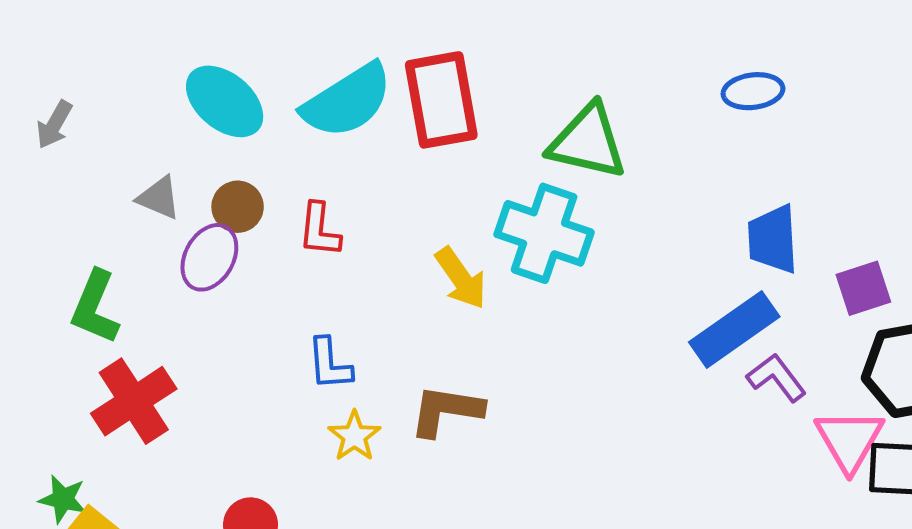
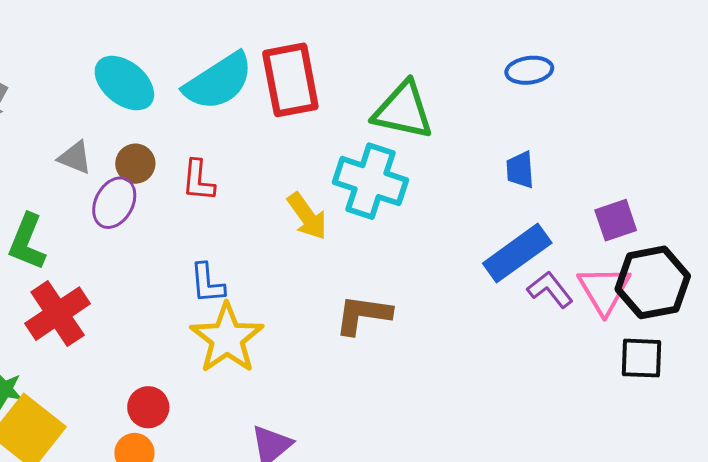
blue trapezoid: (773, 239) -> (520, 170), moved, size x0.7
brown L-shape: (446, 411) -> (363, 315), moved
yellow star: (354, 436) -> (227, 338), size x1.8
pink triangle: (849, 440) -> (604, 290), moved

